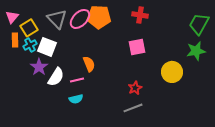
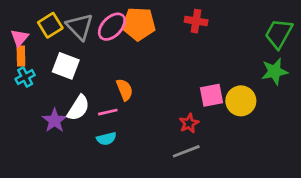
pink triangle: (12, 17) -> (20, 38), moved
yellow square: (29, 28) -> (50, 25), moved
cyan cross: (30, 45) -> (25, 77), moved
pink square: (137, 47) -> (211, 95), moved
purple star: (39, 67) -> (55, 120), moved

